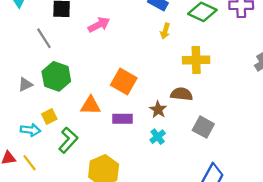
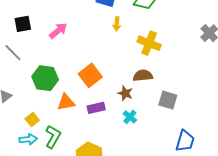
yellow cross: (196, 60) -> (149, 43), turned 35
green hexagon: (56, 76) -> (45, 78), moved
orange square: (124, 82) -> (90, 75), turned 35
cyan arrow: (30, 130) -> (28, 139), moved

